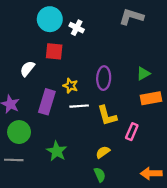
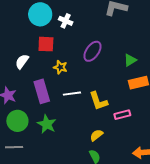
purple ellipse: (104, 78) -> (92, 51), moved, turned 35
yellow star: (70, 86) -> (60, 67), moved
purple rectangle: (47, 102) -> (42, 91), turned -30
pink rectangle: (132, 132) -> (122, 115), turned 56
green star: (57, 151) -> (47, 124), moved

